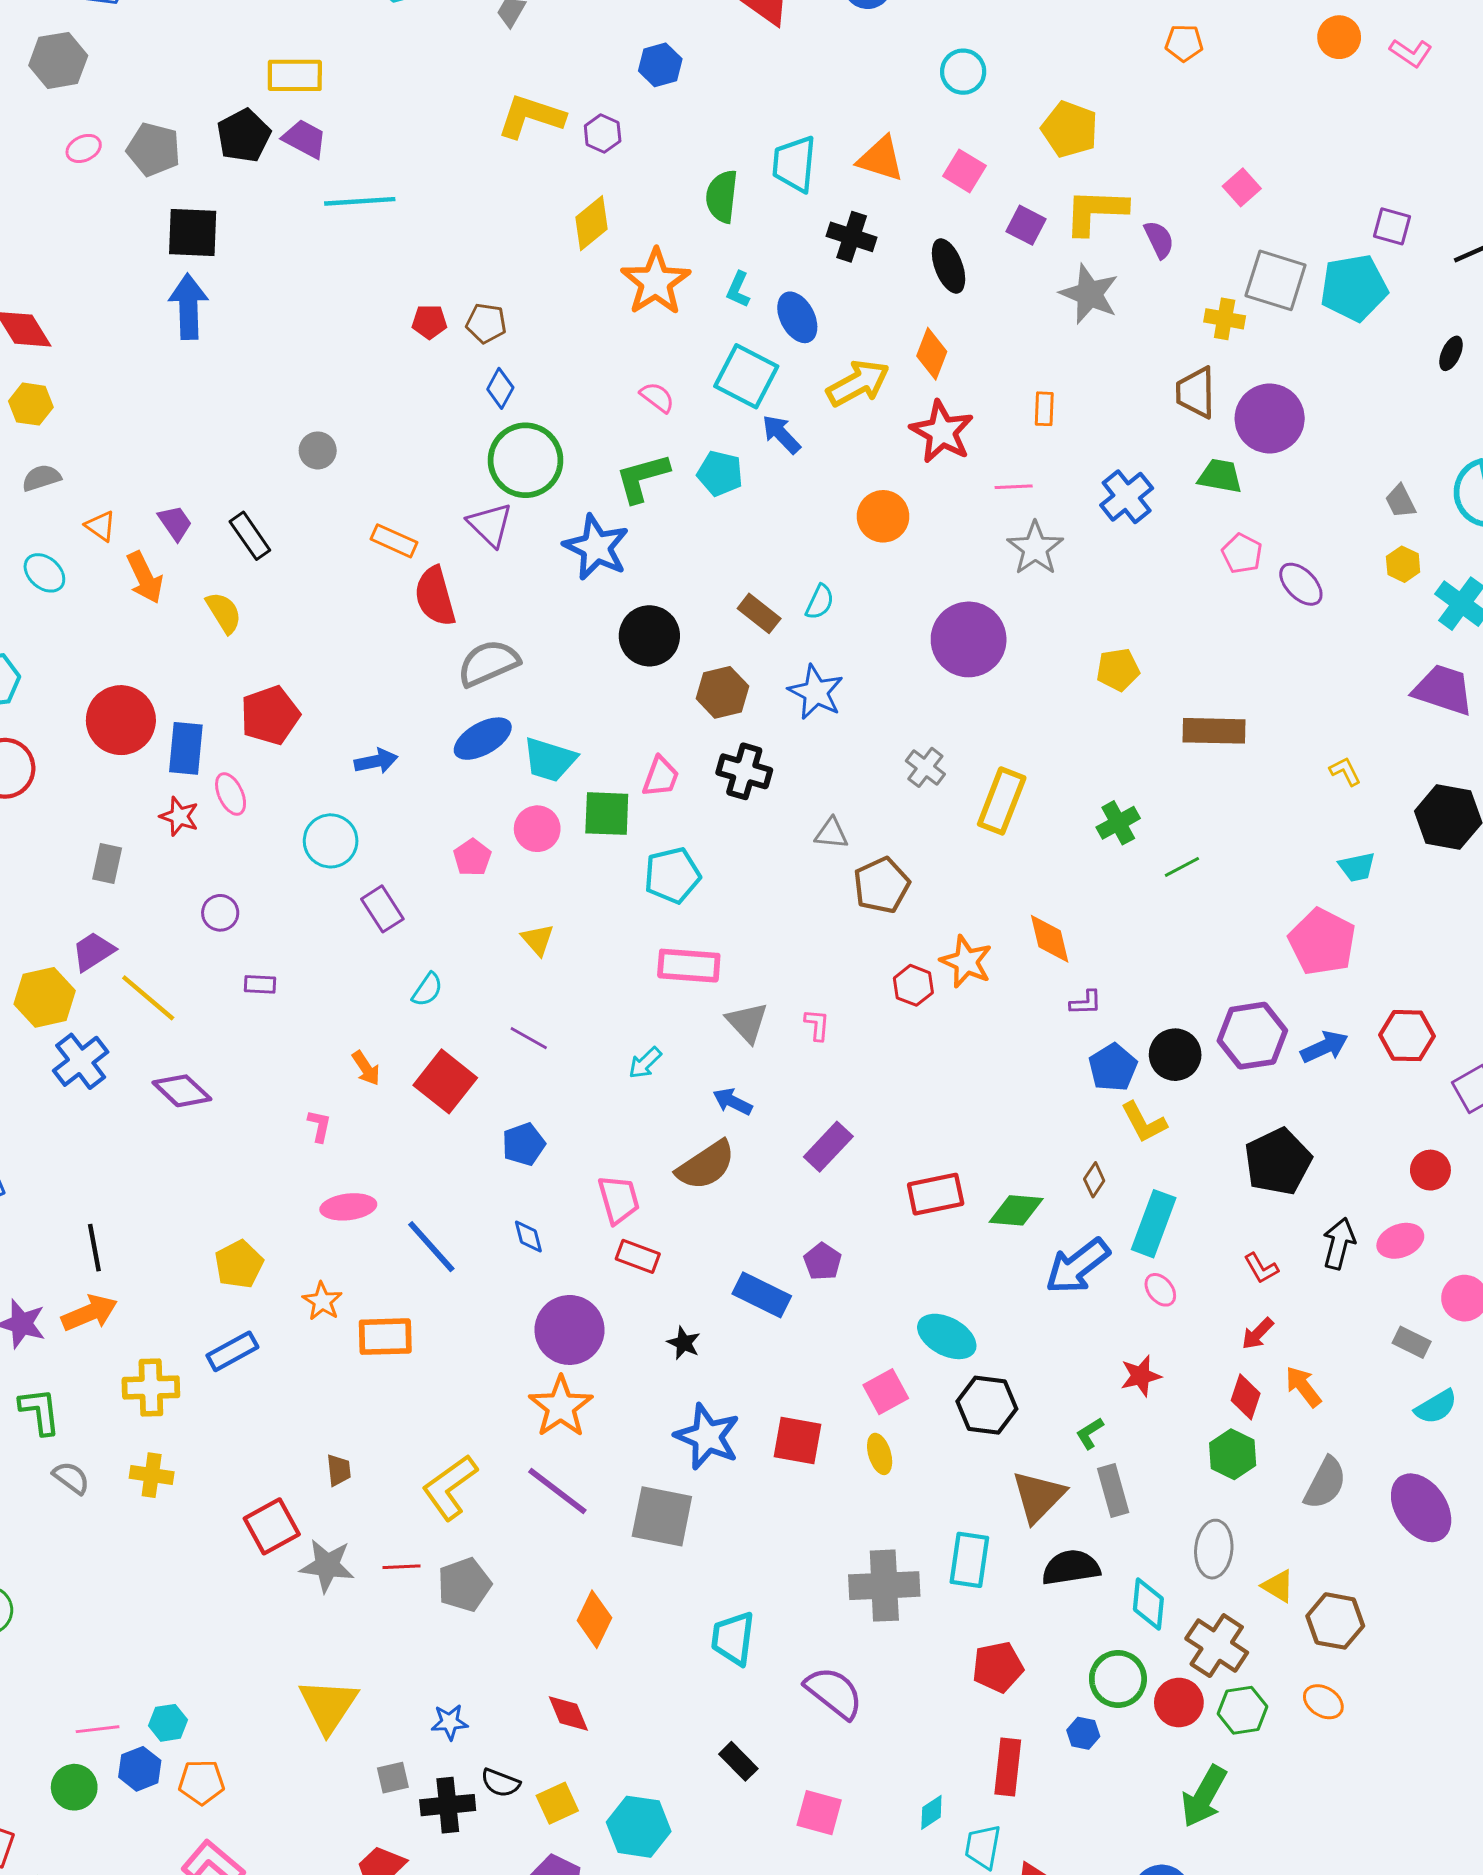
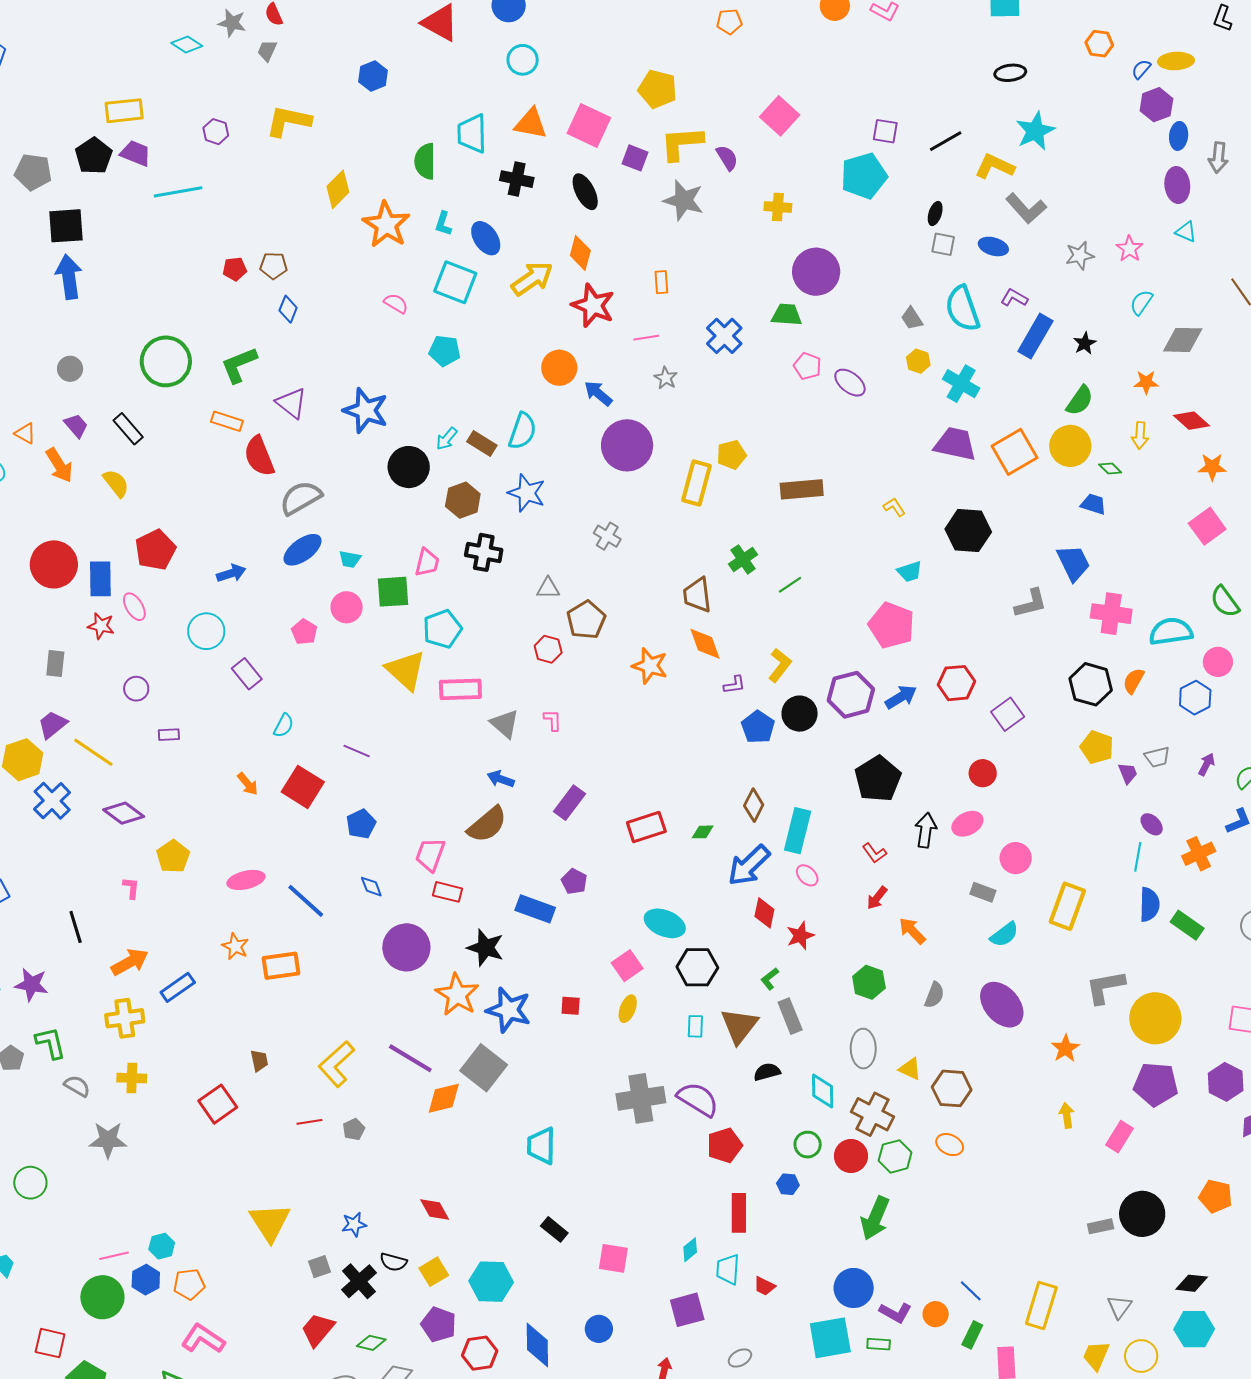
cyan circle: (963, 72) -> (523, 60), moved
purple hexagon: (603, 133) -> (216, 132), moved
pink square: (964, 171) -> (589, 126), size x1.5
pink square: (1242, 187) -> (780, 116), size x1.5
gray square: (1276, 280) -> (943, 244), moved, size x0.6
brown trapezoid: (1196, 393) -> (697, 595), moved
blue arrow: (781, 434) -> (598, 393), moved
gray circle: (318, 450) -> (70, 369), moved
green circle: (525, 460) -> (166, 361), moved
green L-shape: (642, 478) -> (239, 365), moved
gray star: (1035, 548) -> (666, 378), size x0.6
cyan semicircle: (820, 602) -> (522, 431), size x1.5
cyan trapezoid: (550, 760) -> (350, 559), size x0.6
yellow rectangle: (1002, 801) -> (696, 483), moved
yellow triangle: (538, 940) -> (406, 670), moved, size x1.8
red hexagon: (913, 985) -> (548, 649), moved
cyan arrow: (645, 1063) -> (447, 439), moved
yellow L-shape: (1144, 1122) -> (780, 665), moved, turned -108
pink L-shape: (319, 1126) -> (131, 888), moved
brown diamond: (1094, 1180) -> (754, 805), size x1.4
pink trapezoid: (619, 1199) -> (430, 855), turned -138
green diamond: (1016, 1210) -> (703, 832), size x0.6
yellow pentagon: (239, 1264) -> (173, 856), moved
orange arrow: (89, 1313) -> (130, 962), moved
black star: (684, 1343) -> (485, 948), size x1.6
red diamond: (1246, 1397) -> (764, 913), moved
orange star: (561, 1407) -> (457, 995), moved
red square: (797, 1440) -> (571, 1006), size x0.6
yellow ellipse: (880, 1454) -> (628, 1009), turned 44
gray semicircle: (1325, 1483) -> (934, 995), size x0.7
gray square: (662, 1516) -> (484, 1068), turned 33
cyan rectangle: (969, 1560) -> (695, 1026), moved, size x0.6
gray star: (327, 1566) -> (108, 1140), moved
black semicircle: (1071, 1568) -> (767, 1072), size x0.7
gray pentagon: (464, 1585) -> (354, 1129), size x0.6
orange diamond: (594, 1619) -> (444, 1098), moved, turned 57
green circle: (1118, 1679) -> (808, 1145), size x0.7
purple semicircle: (834, 1693) -> (698, 1099), moved
green circle: (74, 1787) -> (102, 1297), size x1.4
black cross: (448, 1805) -> (359, 1281), turned -30

